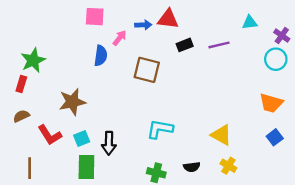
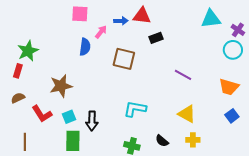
cyan triangle: (250, 22) -> (211, 19), size x1.5
purple line: (219, 45) -> (183, 75), moved, turned 42
yellow cross: (228, 166) -> (193, 140), turned -32
black semicircle: (192, 167) -> (162, 141), turned 48

